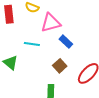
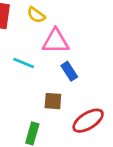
brown square: (60, 66) -> (53, 101), turned 32

